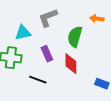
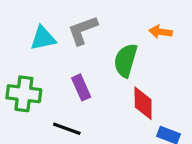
cyan triangle: (23, 33) -> (43, 38), moved
red diamond: (71, 64) -> (143, 103), moved

